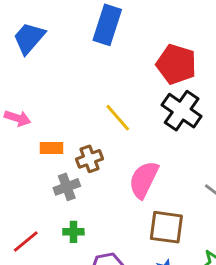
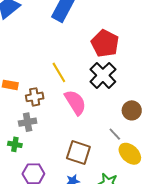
pink semicircle: (144, 180) -> (75, 102), moved, turned 112
gray cross: (67, 187) -> (28, 122), moved

